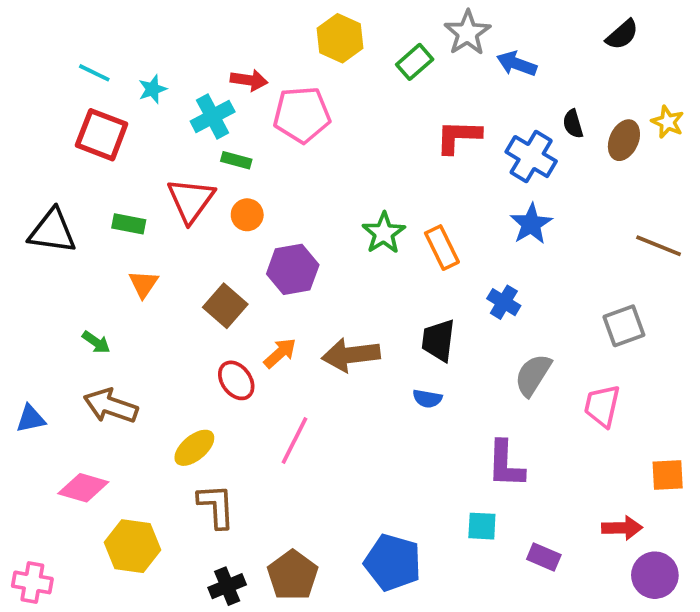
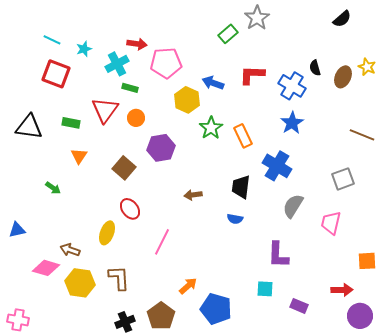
yellow hexagon: (340, 38) -> (187, 100), moved
blue arrow: (517, 64) -> (213, 83), moved
blue cross: (504, 302) -> (277, 166), size x1.6
orange arrow: (280, 353) -> (188, 286), moved
brown arrow: (351, 355) -> (193, 195), size x0.6
brown arrow: (111, 406) -> (70, 250), moved, size x0.7
yellow ellipse: (194, 448) -> (107, 233), moved, turned -30
yellow hexagon: (132, 546) -> (80, 283), moved

